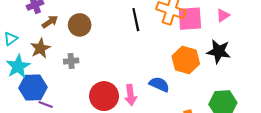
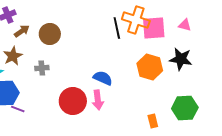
pink triangle: (223, 15) -> (185, 25), turned 48
black line: (136, 20) -> (117, 28), moved
blue semicircle: (159, 84) -> (103, 78), moved

